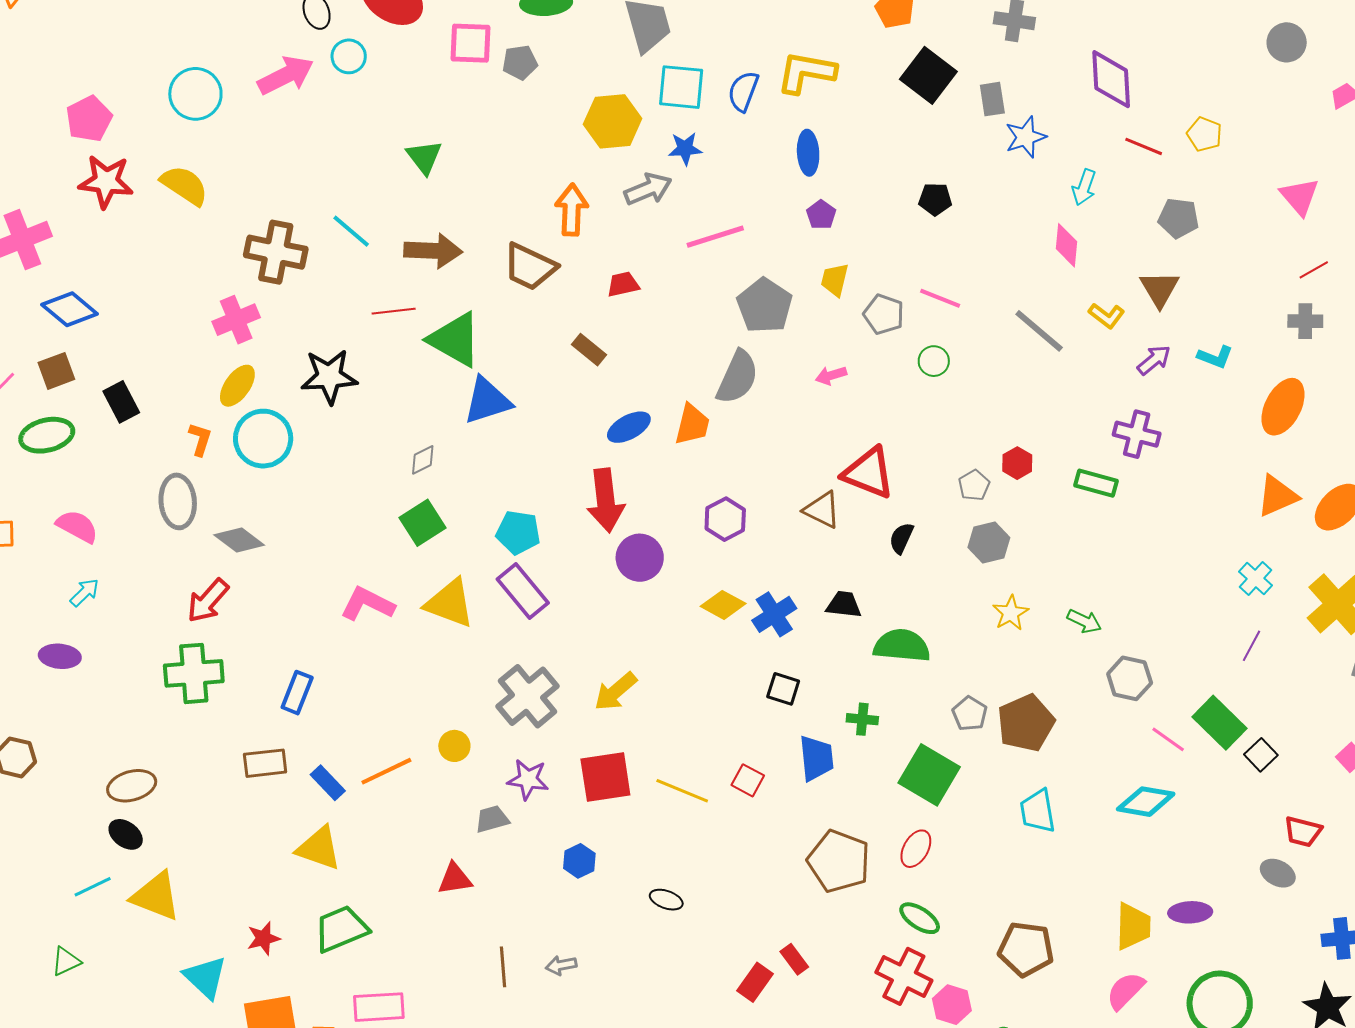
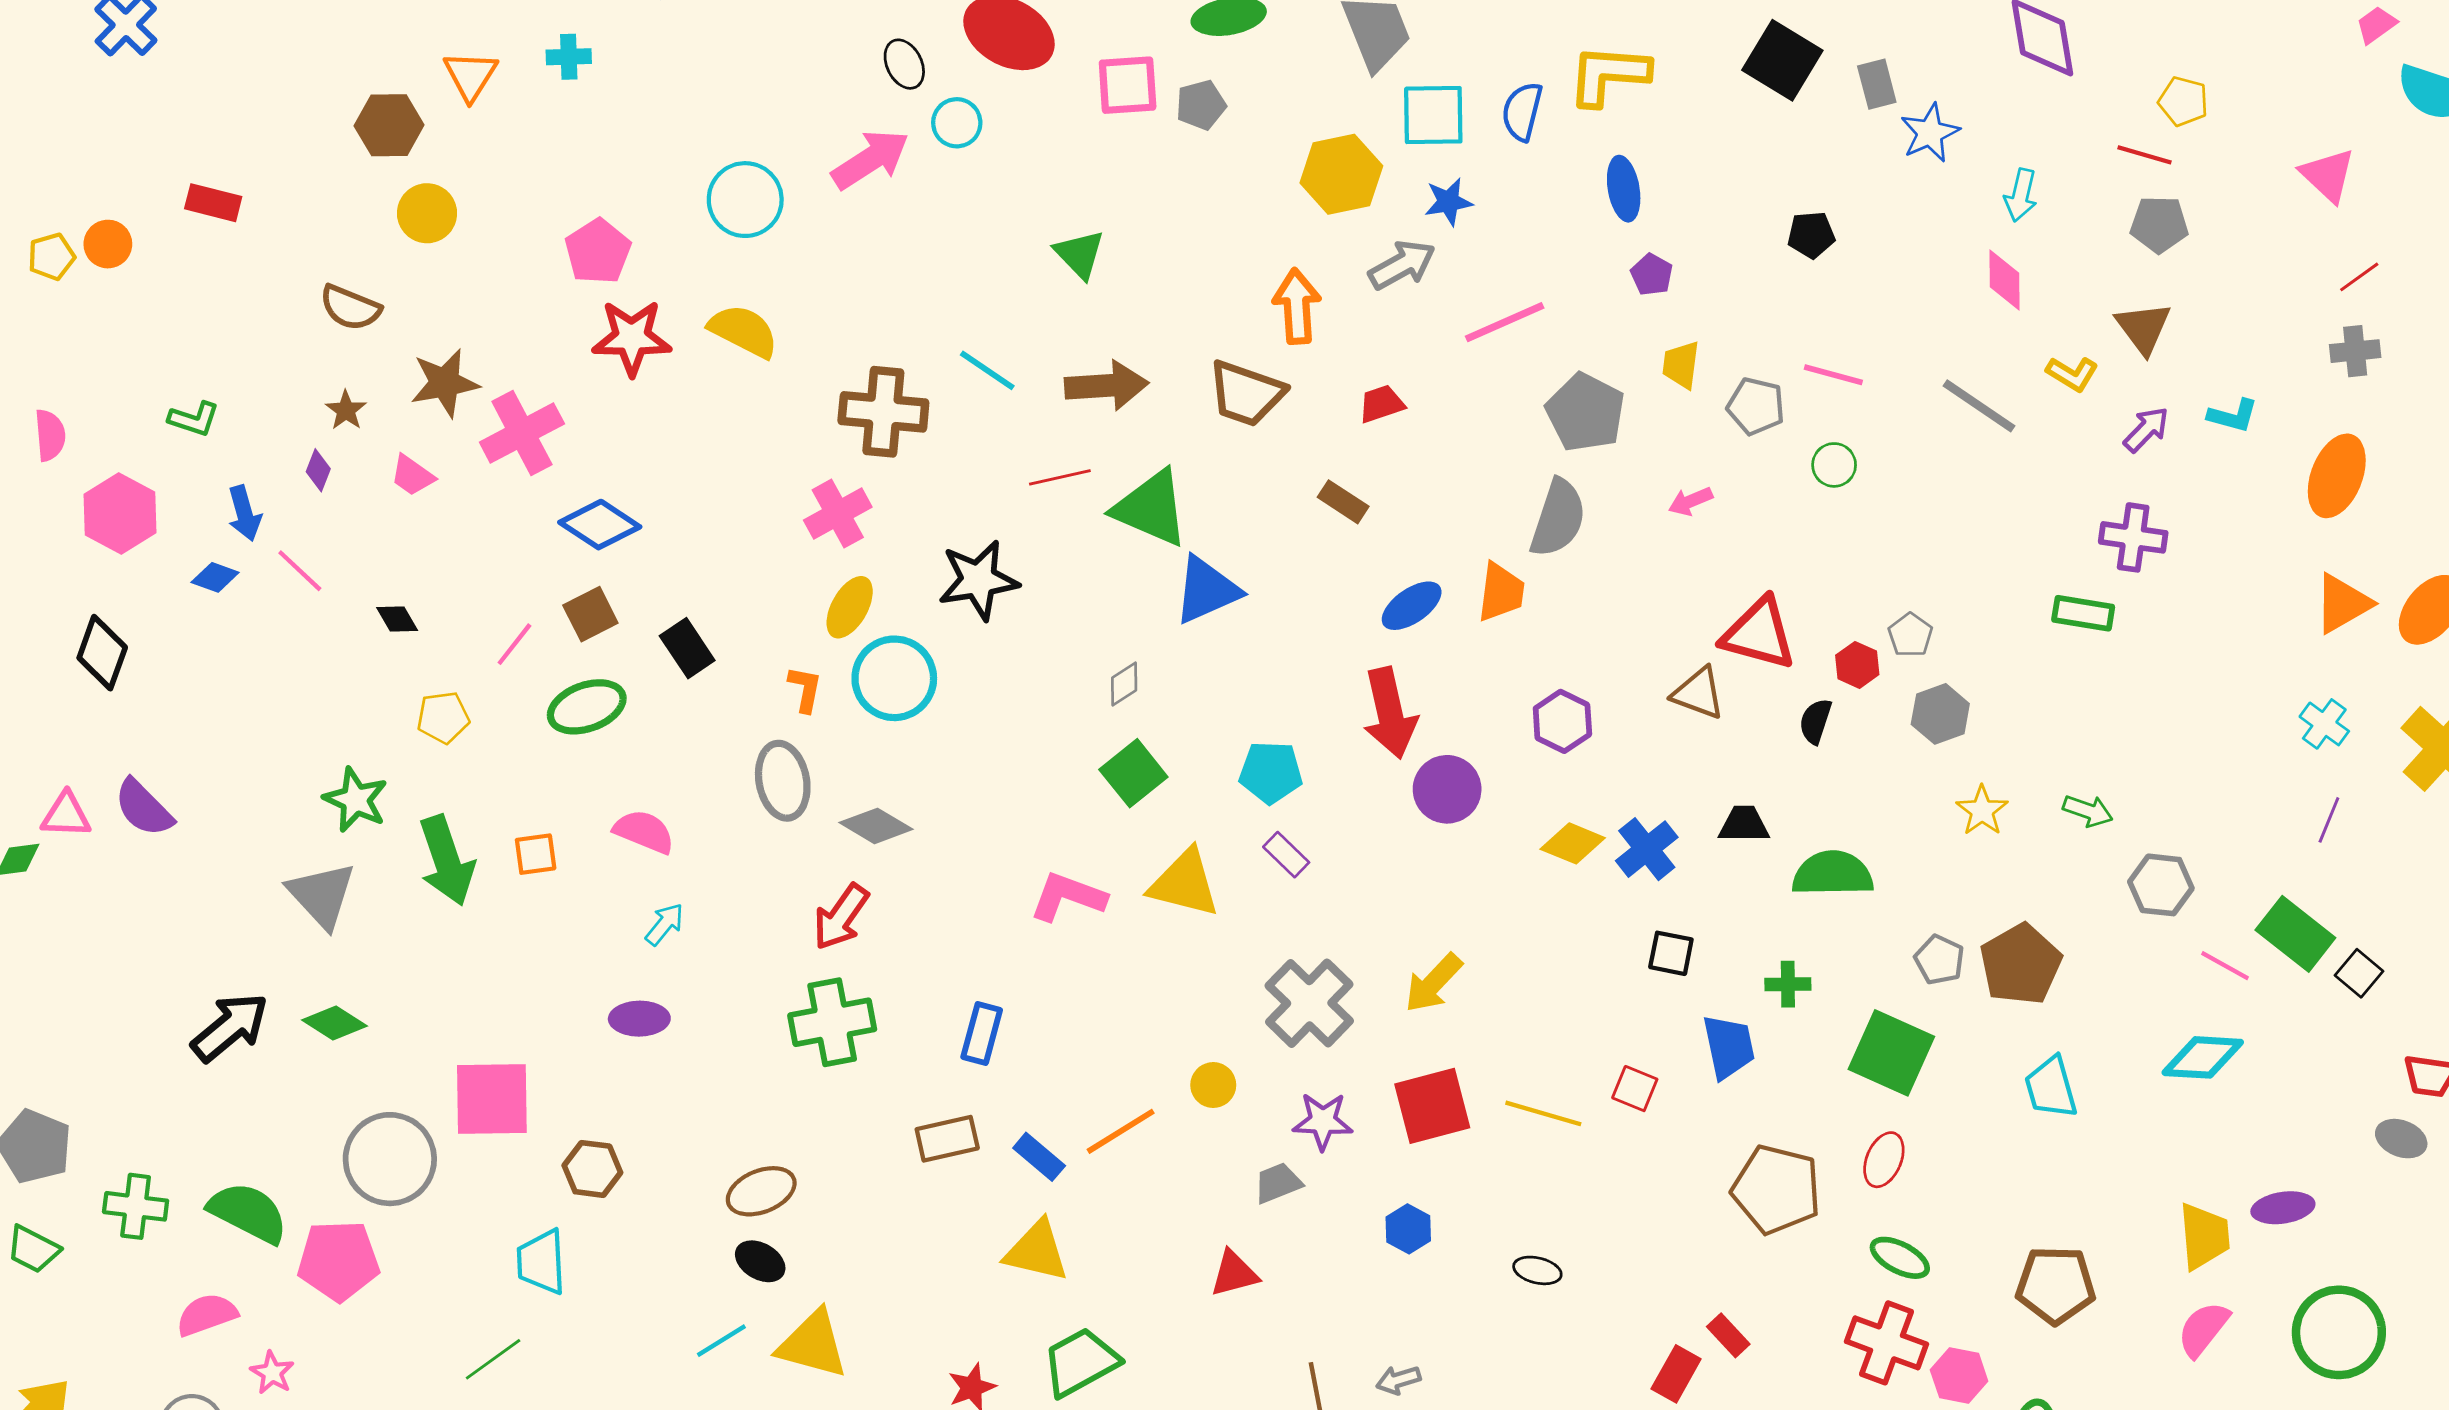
red line: (1144, 146) -> (2145, 155), moved
red hexagon: (1017, 463) -> (1857, 665), moved
purple rectangle: (523, 591) -> (1286, 855), size x0.6

